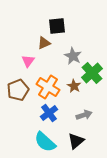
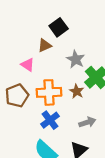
black square: (57, 26) -> (59, 27), turned -30
pink triangle: (28, 61) -> (28, 65), turned -32
orange cross: (48, 87) -> (49, 92), turned -35

